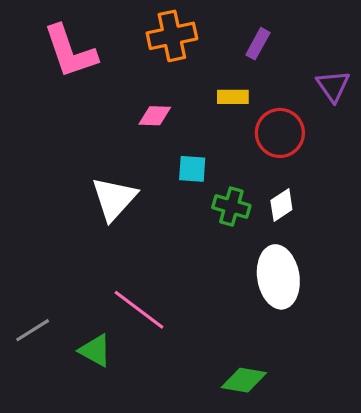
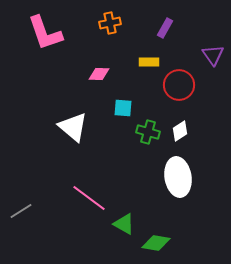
orange cross: (172, 36) -> (110, 23), size x0.7
white triangle: (114, 199) -> (73, 127), turned -32
green triangle: (95, 350) -> (124, 224), moved

